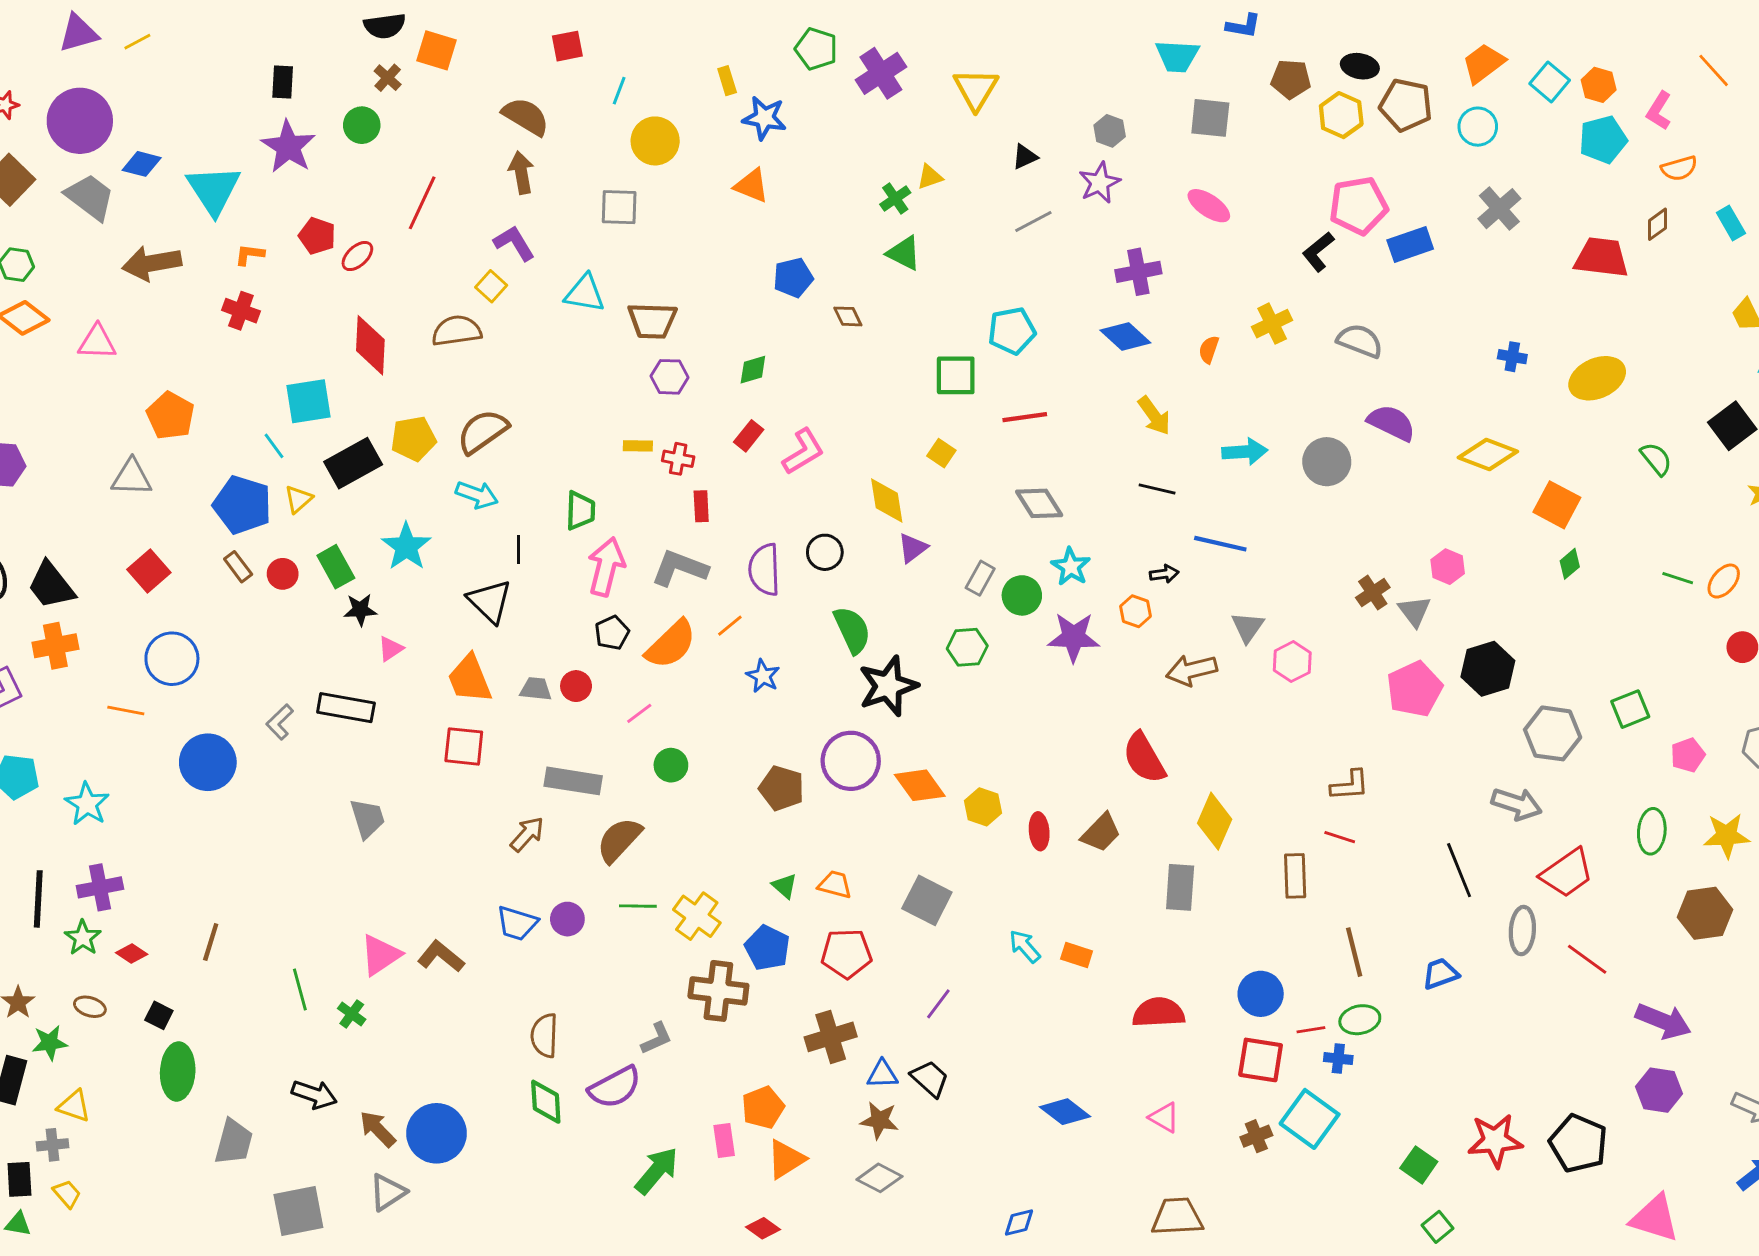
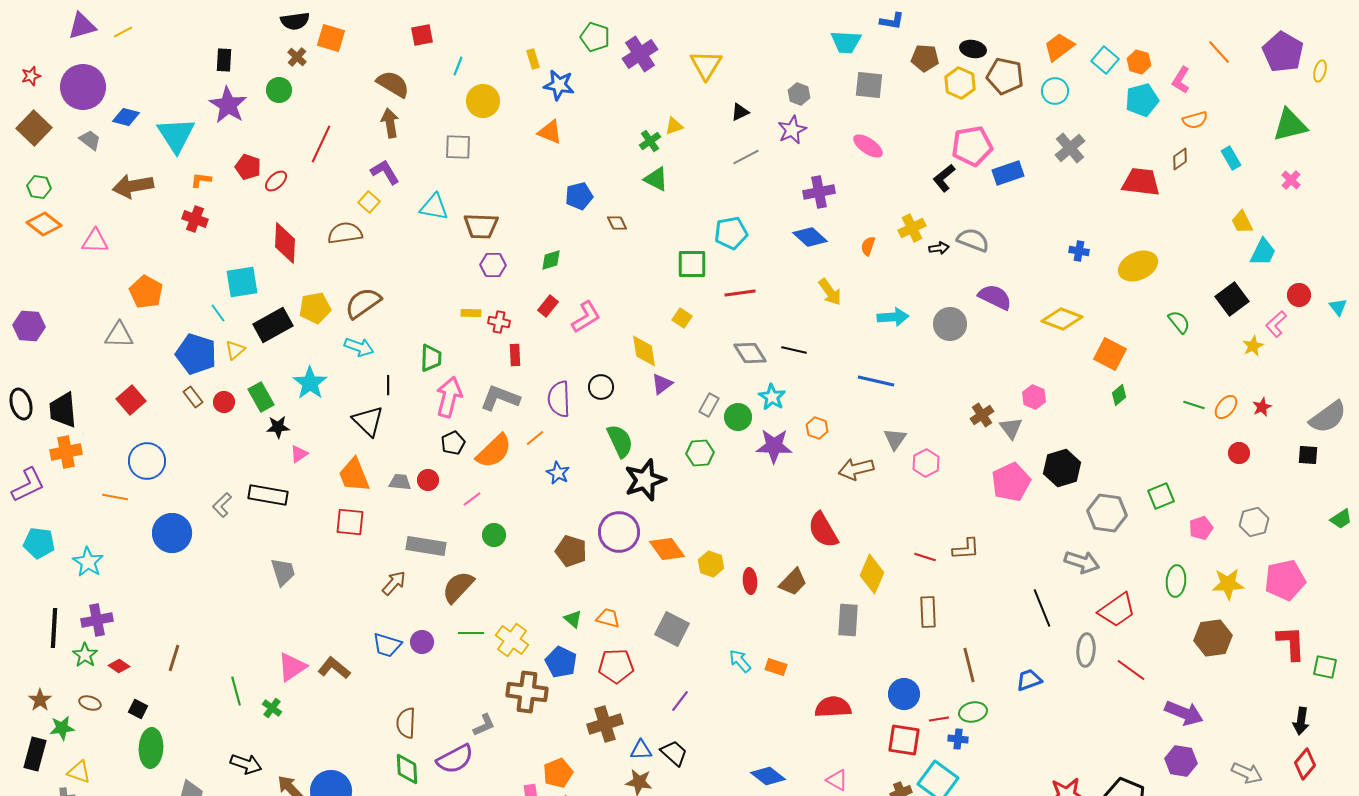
gray trapezoid: (90, 197) -> (90, 140), size x0.6
black line: (1157, 489) -> (794, 350), moved
black arrow: (1164, 574) -> (939, 248), moved
black trapezoid: (51, 585) -> (63, 410), turned 33
red line: (1340, 837) -> (925, 557), moved

